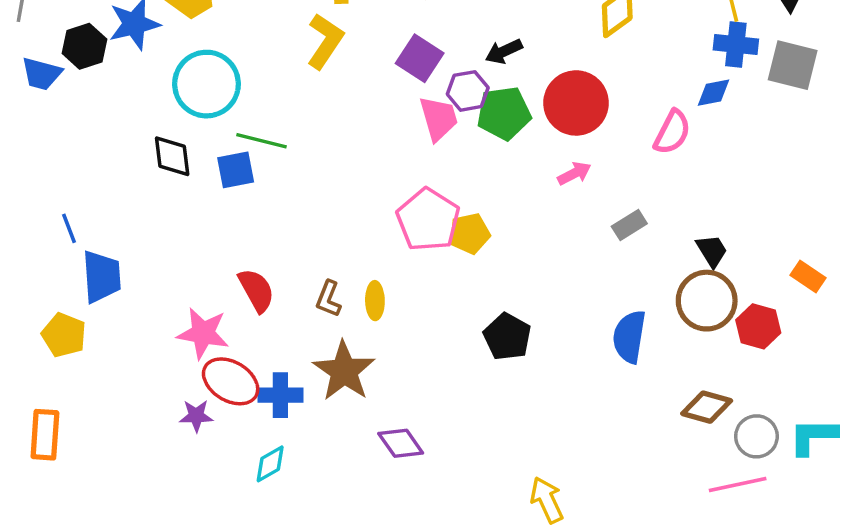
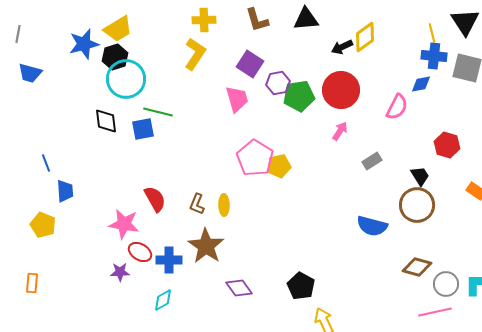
black hexagon: (84, 46) -> (115, 57), moved
black arrow: (504, 51) -> (342, 47), moved
pink trapezoid: (439, 118) -> (237, 99), moved
pink arrow: (574, 173) -> (340, 131), turned -30
blue trapezoid: (102, 277) -> (65, 191), size x0.7
red hexagon: (758, 326) -> (447, 145), moved
black pentagon: (507, 337) -> (301, 286), moved
blue semicircle: (629, 337) -> (372, 226), turned -84
red ellipse: (231, 381) -> (140, 252), size x0.7
orange rectangle: (45, 435) -> (32, 283), size x0.7

